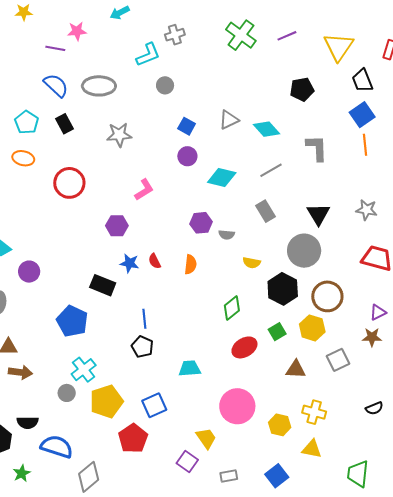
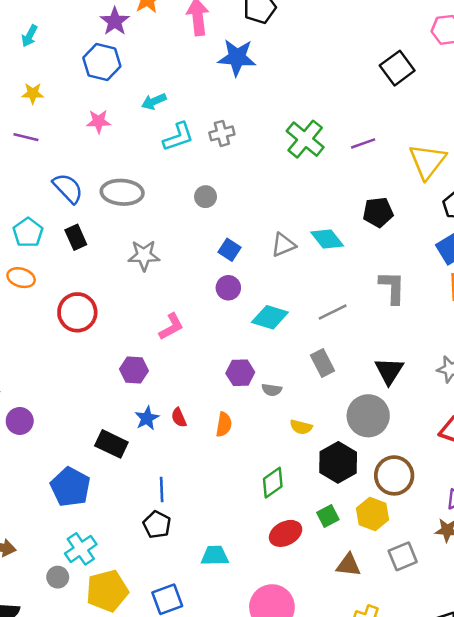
purple line: (55, 48) -> (26, 137), moved
cyan L-shape: (148, 55) -> (178, 137), moved
cyan diamond: (266, 129) -> (327, 239), moved
blue star: (129, 263) -> (147, 418), turned 30

